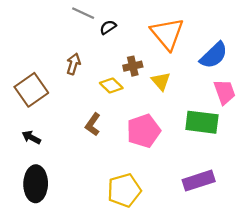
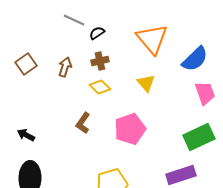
brown cross: (133, 66) -> (100, 61), moved
brown square: (31, 90) -> (26, 64), moved, size x0.7
green rectangle: (202, 122) -> (199, 137), moved, turned -32

